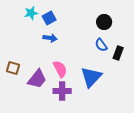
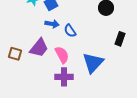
blue semicircle: (101, 45) -> (70, 31), moved
purple trapezoid: (37, 79) -> (39, 48), moved

